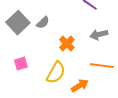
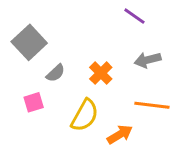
gray semicircle: (43, 23) -> (56, 73), moved

